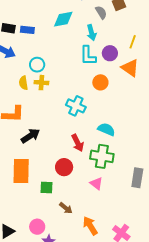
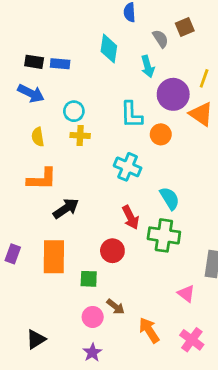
cyan diamond: (63, 19) -> (109, 49), turned -70
purple circle: (110, 53) -> (173, 94), size x1.5
cyan L-shape: (88, 56) -> (131, 115), moved
yellow semicircle: (23, 83) -> (38, 137), moved
cyan semicircle: (106, 129) -> (170, 198), turned 36
pink triangle: (96, 184) -> (186, 294), moved
pink circle: (37, 227) -> (93, 317), moved

